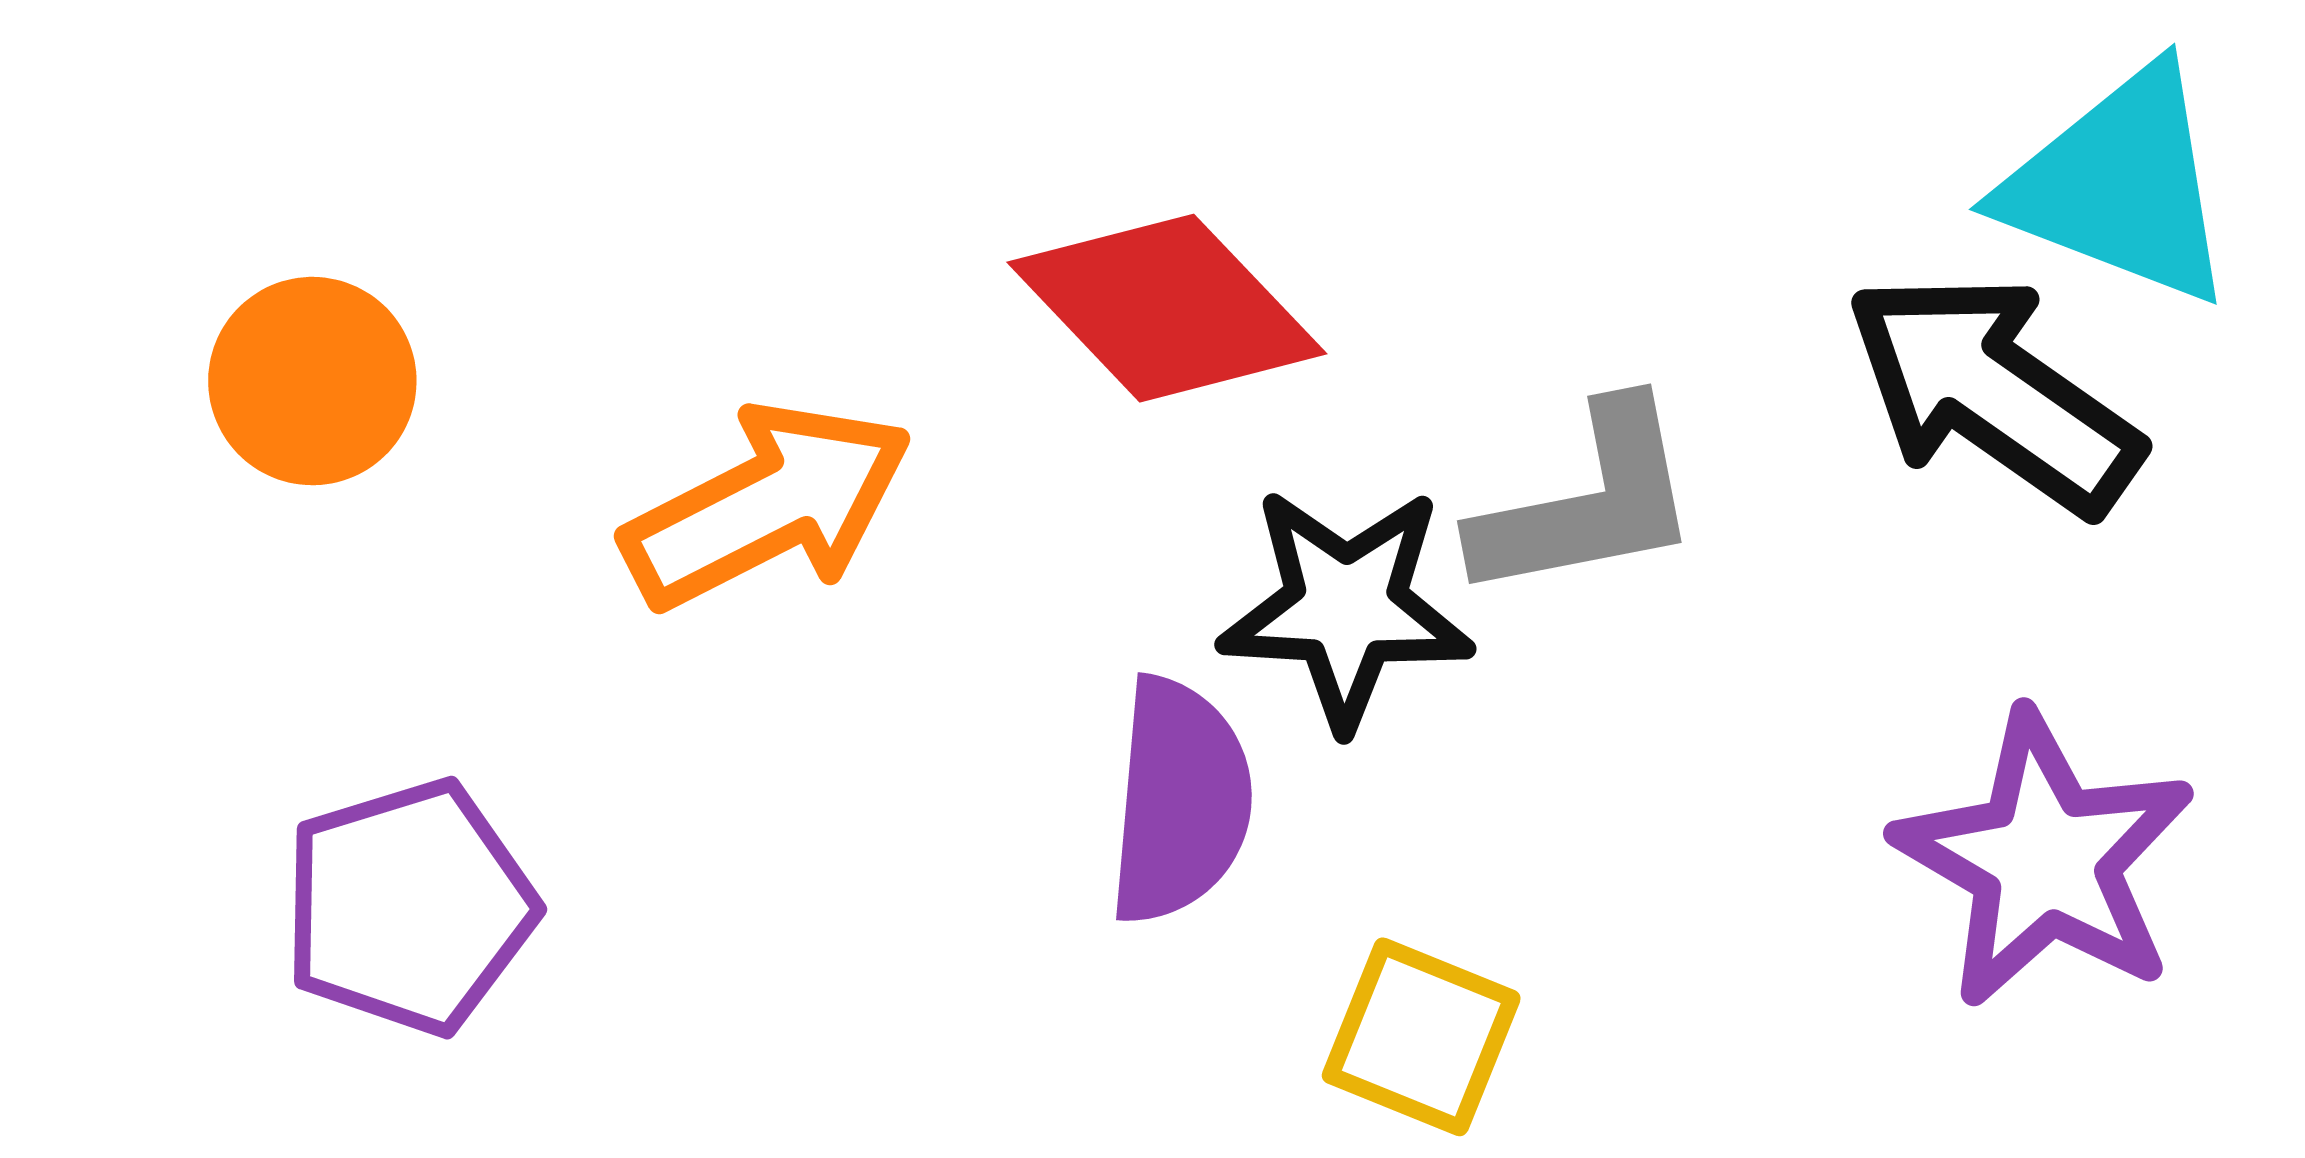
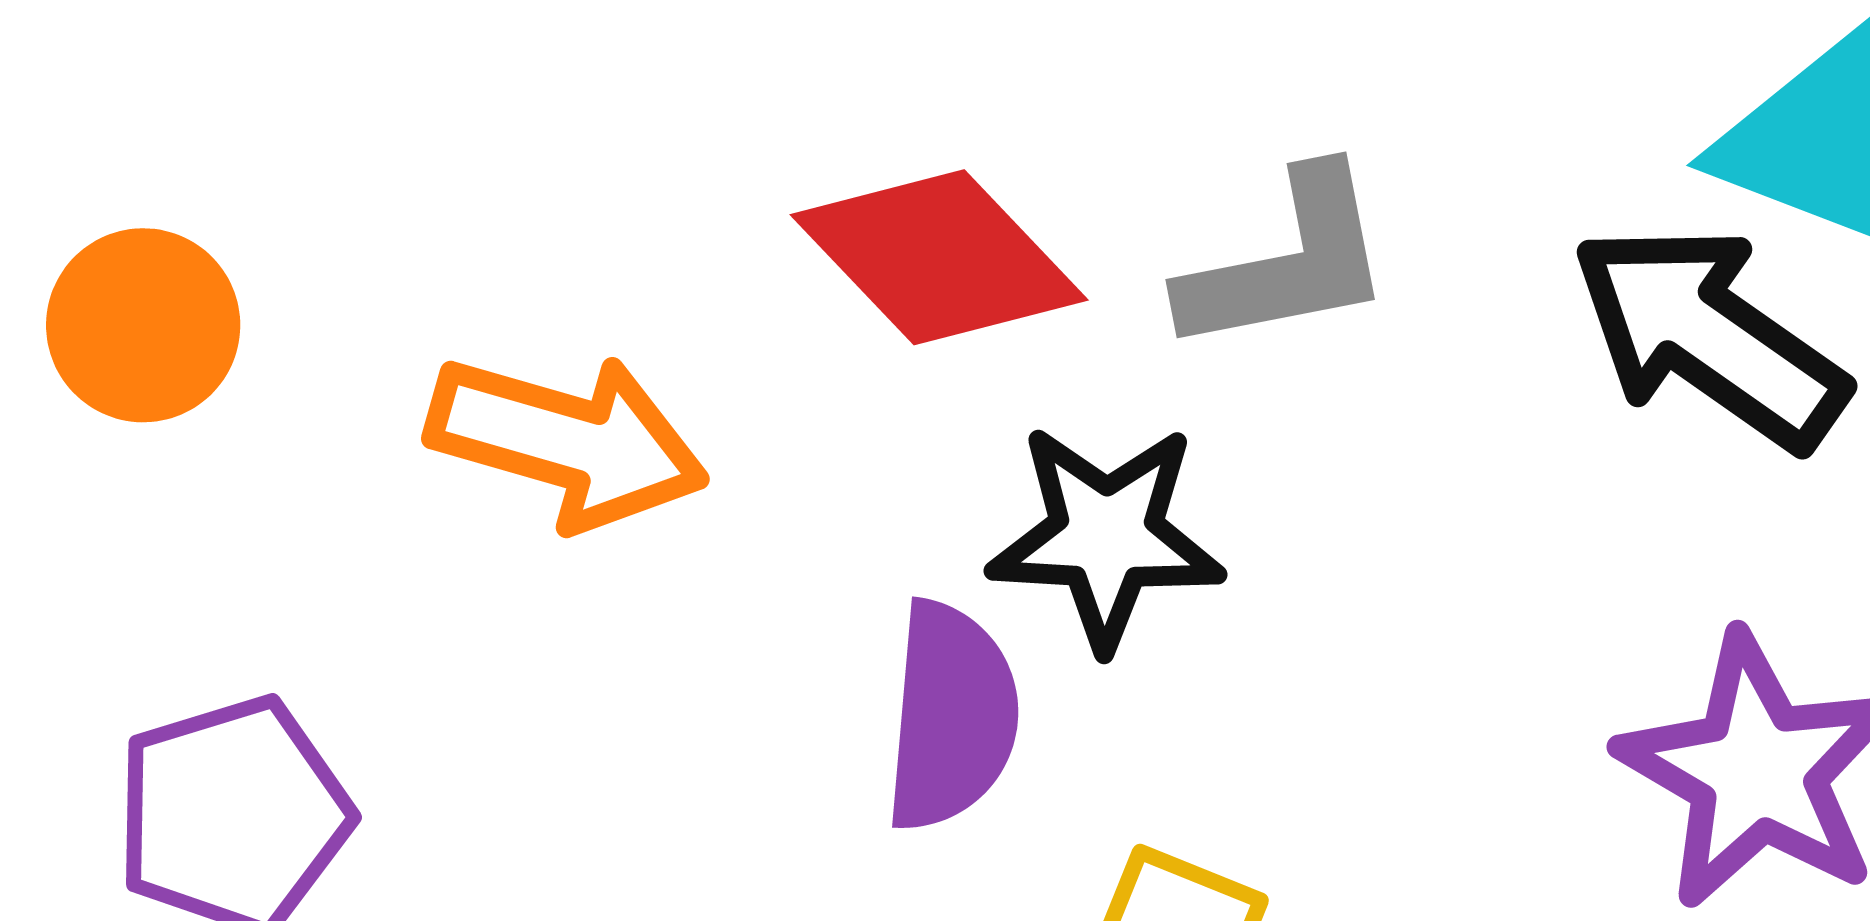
gray L-shape: (1588, 502) -> (1287, 262), moved
orange arrow: (767, 506) -> (567, 441), turned 43

